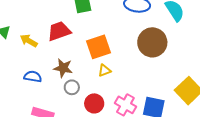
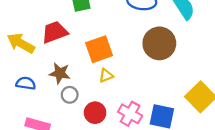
yellow arrow: (29, 41) -> (21, 43), size x1.4

